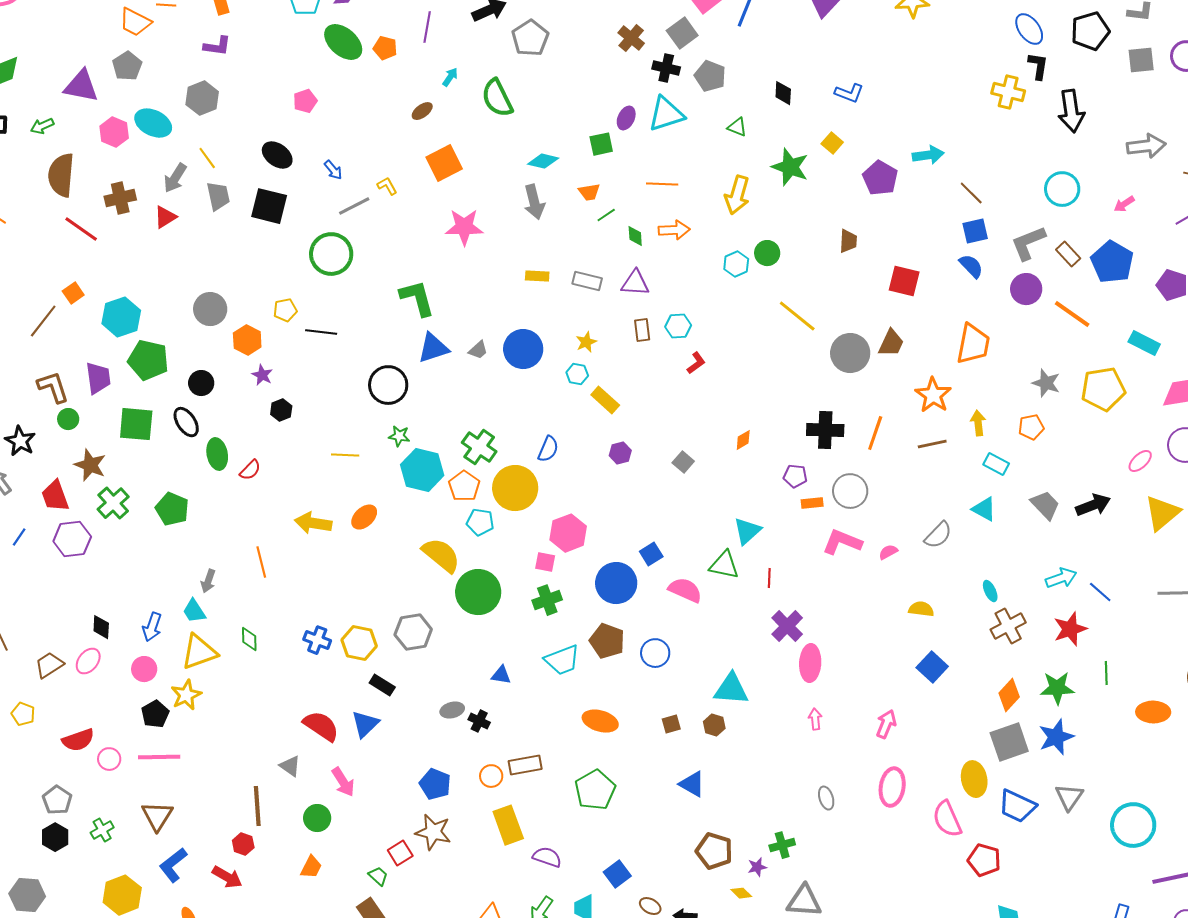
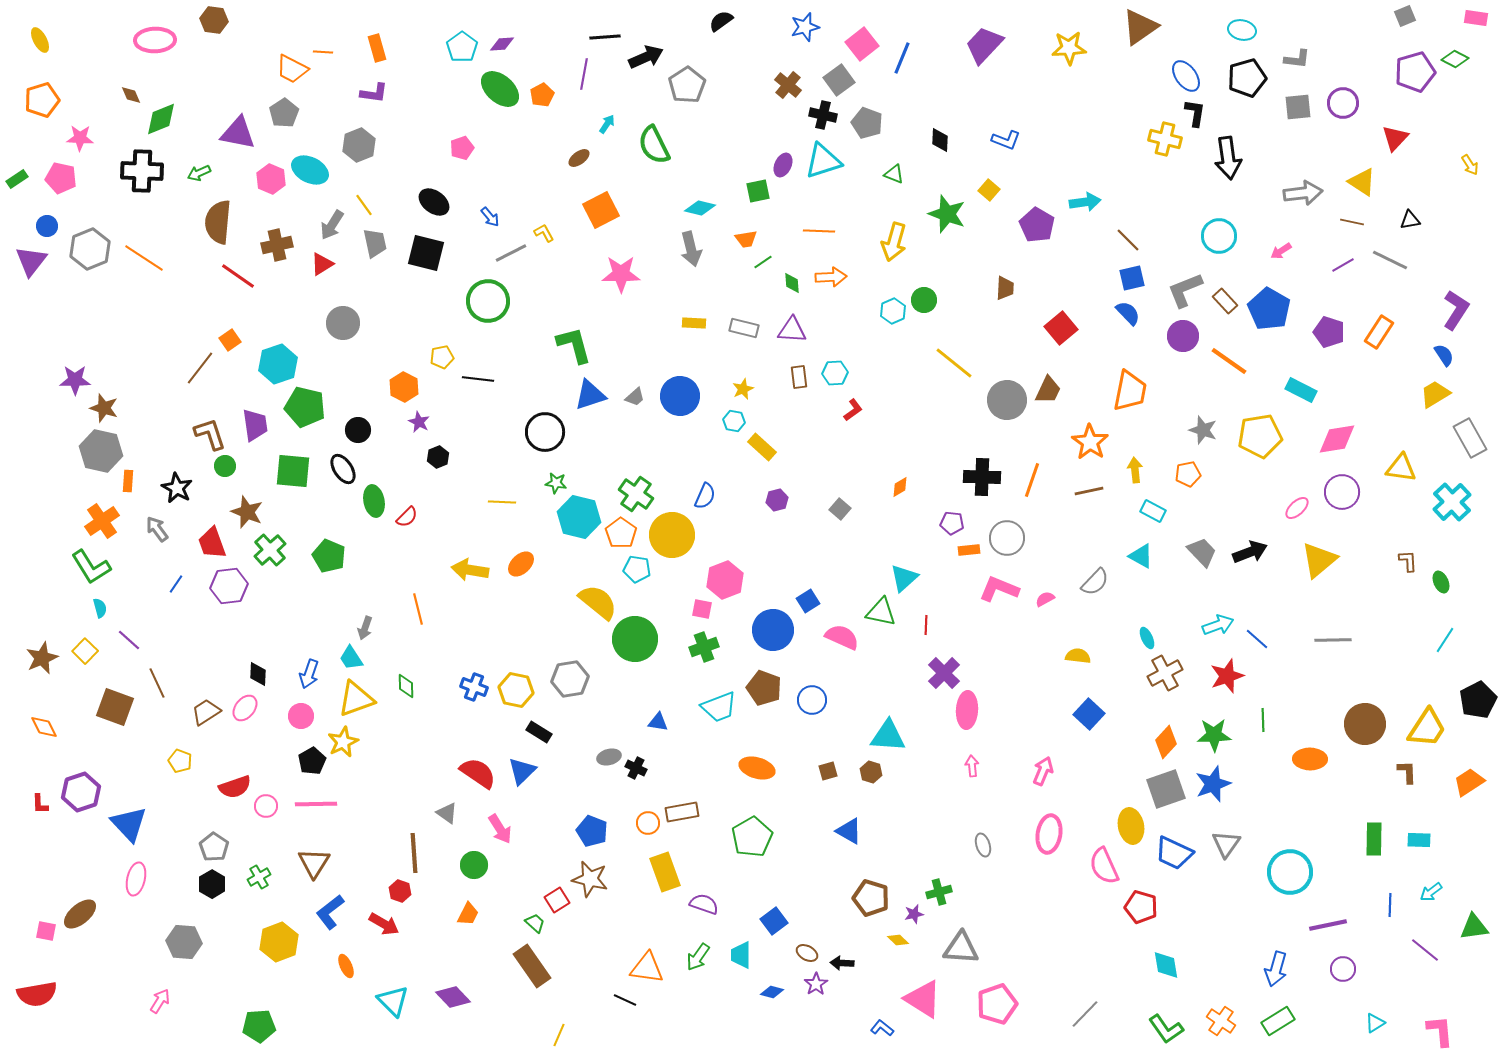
orange pentagon: (385, 48) -> (542, 95), turned 30
red square: (904, 281) -> (1061, 328), turned 36
gray circle: (210, 309) -> (343, 323), moved

